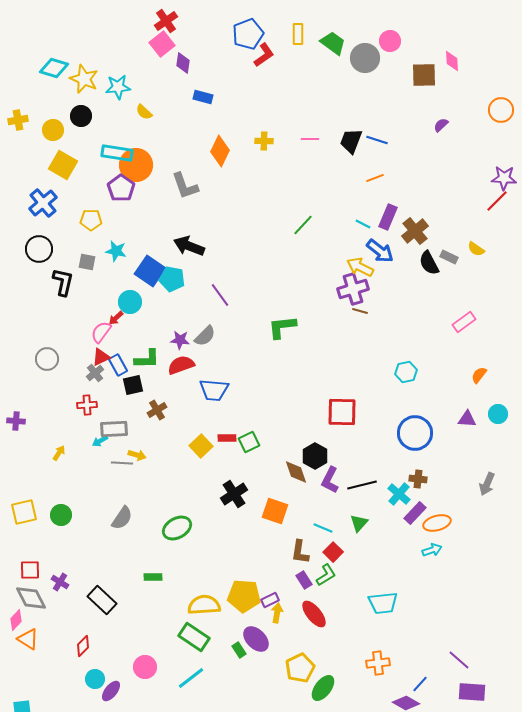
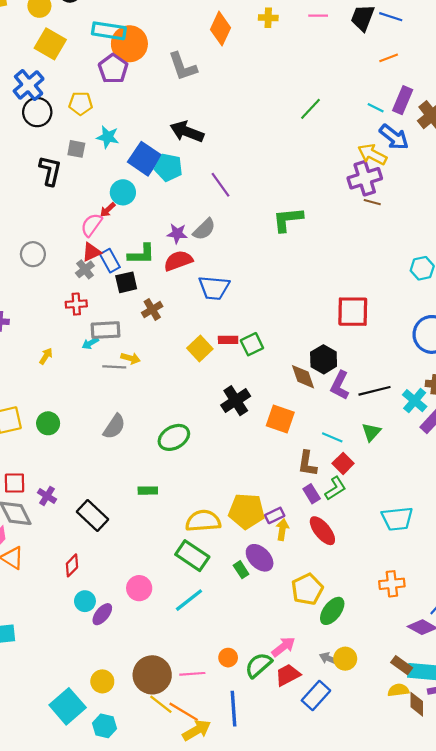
black circle: (39, 249) -> (37, 112), moved

